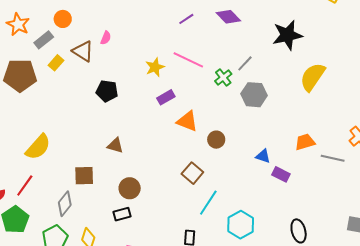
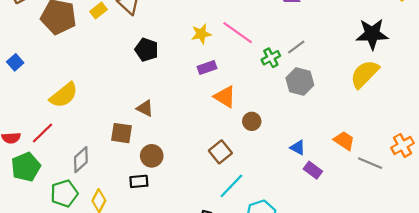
black star: (287, 35) -> (372, 34), moved
orange trapezoid: (305, 142) -> (344, 141), turned 40
brown square: (84, 176) -> (122, 133), moved

